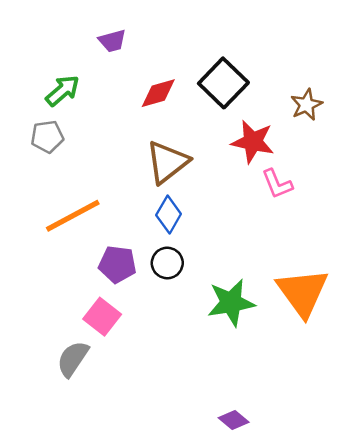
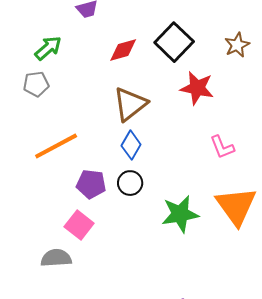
brown star: (306, 105) -> (237, 45), moved
pink L-shape: (277, 184) -> (222, 147), moved
gray semicircle: (73, 359) -> (56, 258), turned 52

